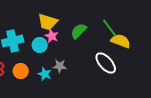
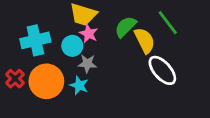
yellow semicircle: (121, 41) -> (145, 40), moved, turned 42
gray star: (60, 66) -> (87, 64), moved
orange circle: (21, 71) -> (46, 81), size x1.6

